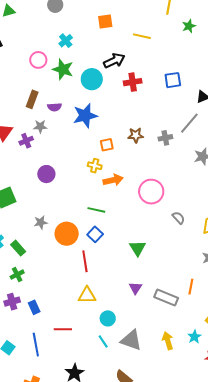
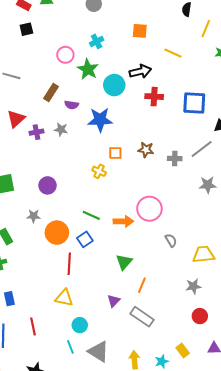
blue square: (173, 80) -> (194, 103), size x1.4
gray star: (40, 126) -> (61, 130), moved
purple circle: (46, 174) -> (48, 185), moved
orange arrow: (113, 180) -> (123, 221), moved
orange line: (191, 287) -> (142, 285), moved
red line: (63, 329) -> (33, 326), turned 66

